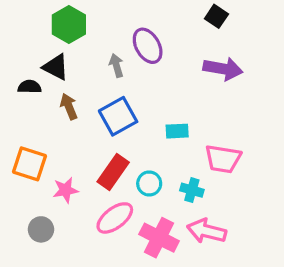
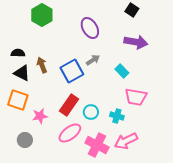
gray arrow: (116, 65) -> (93, 60), moved, turned 72
black triangle: (56, 67) -> (22, 73), moved
cyan rectangle: (177, 131) -> (122, 71), moved, turned 48
pink arrow: (207, 231) -> (126, 141), turned -40

